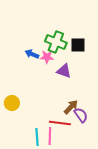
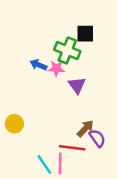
black square: (78, 45) -> (85, 34), moved
purple triangle: (64, 71) -> (77, 85), turned 35
cyan line: (37, 137) -> (44, 165), turned -30

